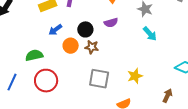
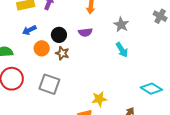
yellow star: (135, 76) -> (99, 99), moved
gray square: (99, 79) -> (49, 84), moved

